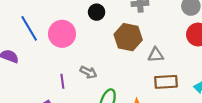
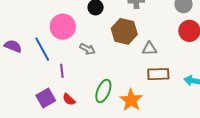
blue line: (29, 28) -> (42, 49), moved
gray arrow: (88, 72) -> (87, 49), moved

